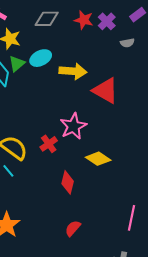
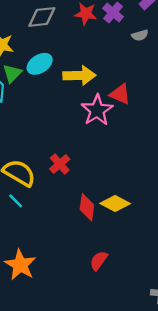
red triangle: (105, 90) -> (120, 94), size x0.7
pink star: (73, 126) -> (97, 110), moved
yellow diamond: (98, 159) -> (115, 203), moved

